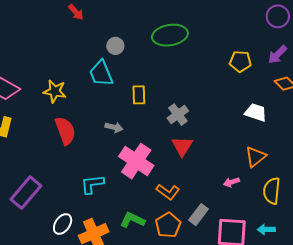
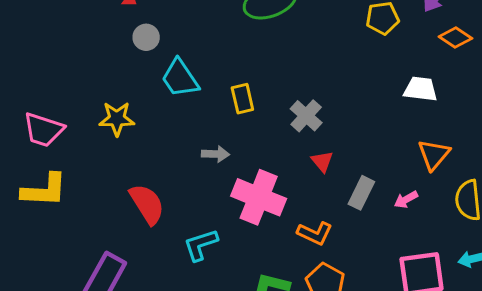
gray circle: (115, 46) -> (146, 37), moved
red semicircle: (65, 131) -> (147, 204), moved
red triangle: (182, 146) -> (322, 161), size x0.7
gray rectangle: (199, 215) -> (361, 193), moved

